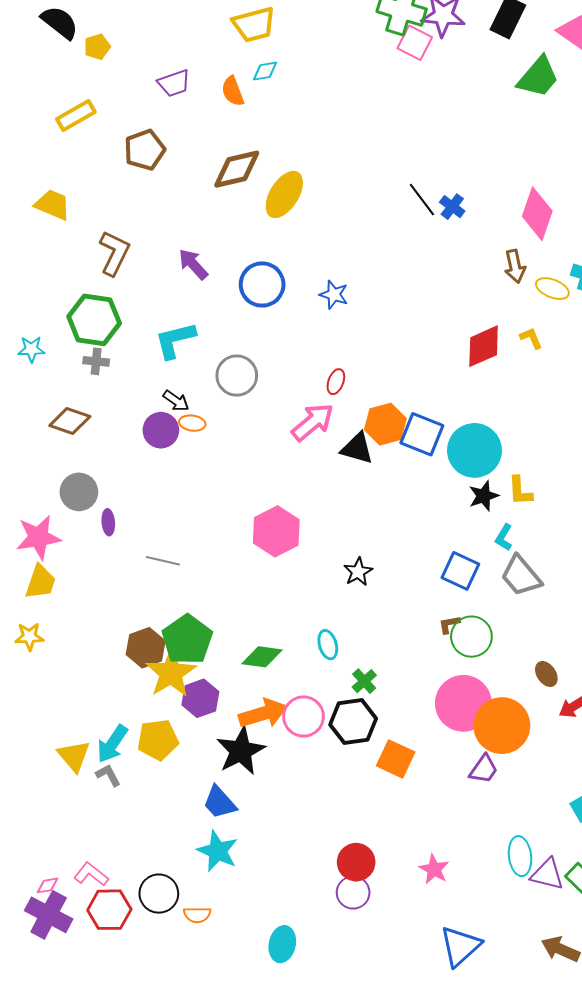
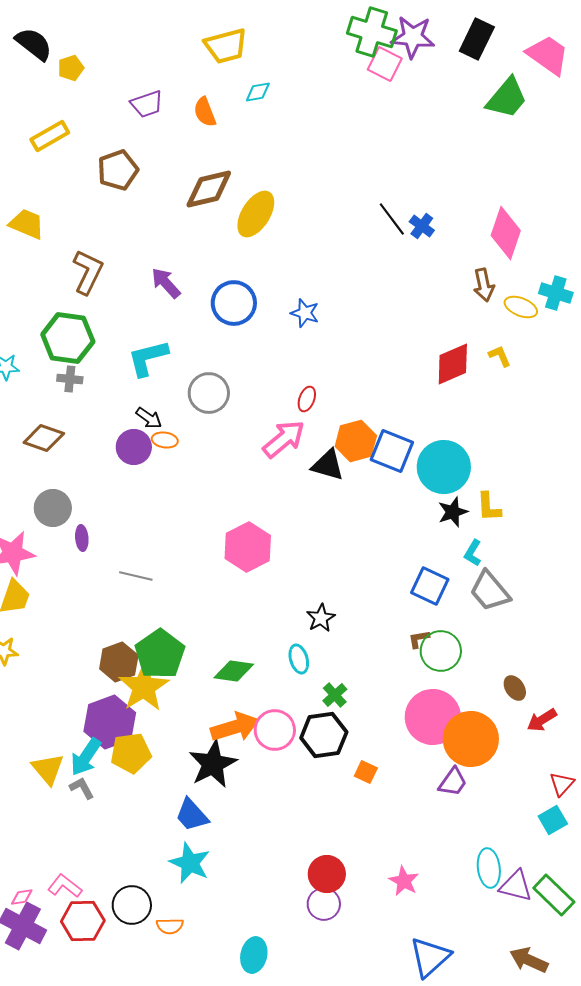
cyan diamond: (265, 71) -> (258, 92), moved
black star: (358, 572) -> (321, 618), moved
purple hexagon: (200, 698) -> (110, 722), moved, size x1.4
orange square: (396, 759) -> (366, 772), size x0.6

